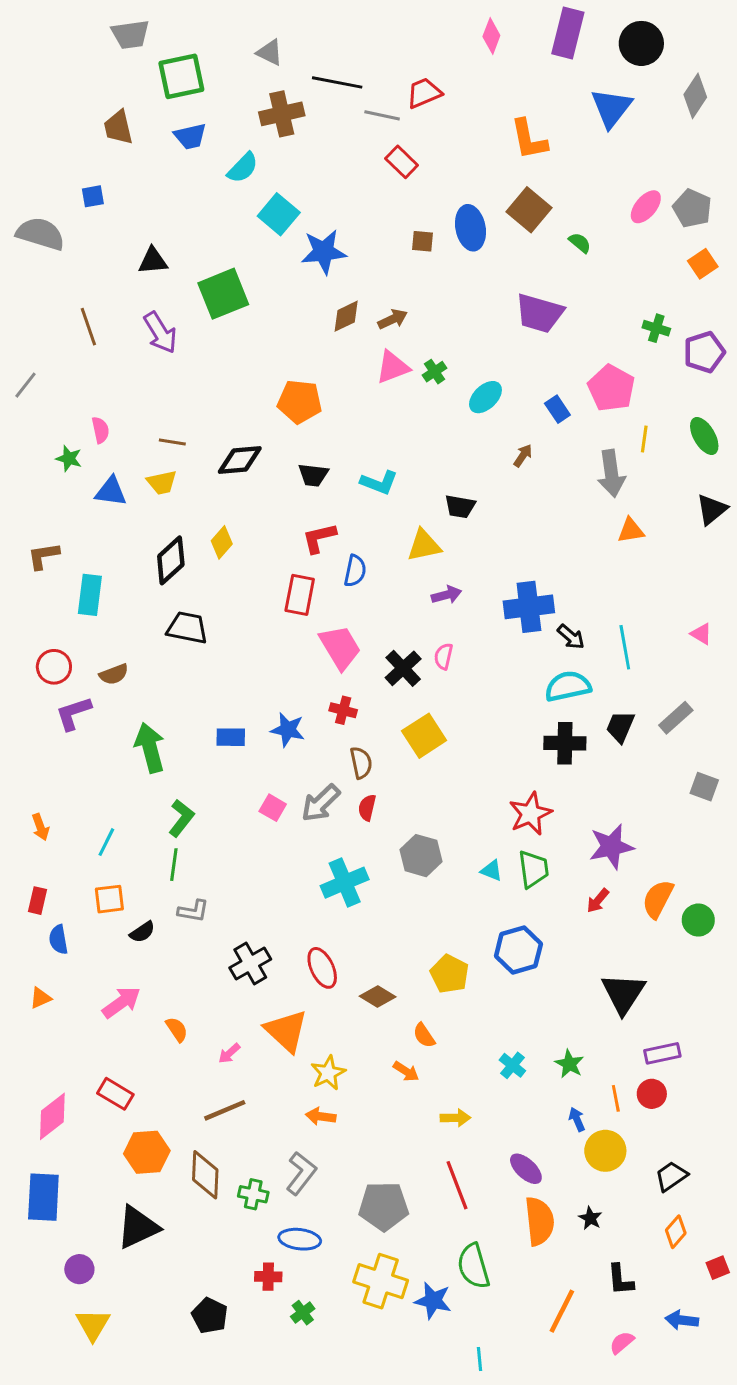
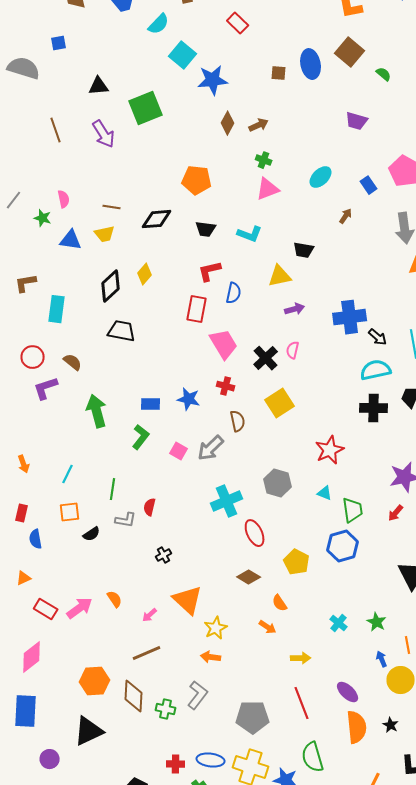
red rectangle: (402, 162) -> (238, 23), moved
purple trapezoid: (539, 313) -> (357, 121), size x0.7
brown diamond: (346, 316) -> (228, 123), turned -35
pink triangle: (393, 367) -> (268, 189), moved
green cross: (435, 372) -> (264, 160), moved, turned -35
gray line: (25, 385) -> (14, 200), moved
brown semicircle: (114, 674) -> (73, 362), turned -120
red semicircle: (367, 808) -> (150, 507), moved
red star: (530, 814) -> (330, 450), moved
green L-shape: (181, 818) -> (141, 437), moved
green trapezoid: (533, 869) -> (353, 510), moved
black cross: (250, 963) -> (164, 555), size x0.6
red ellipse: (322, 968) -> (255, 533), moved
pink arrow: (121, 1002) -> (80, 608), moved
red rectangle: (115, 1094) -> (46, 609), moved
blue ellipse: (300, 1239) -> (211, 760), moved

